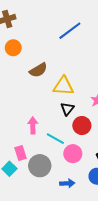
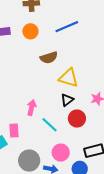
blue line: (70, 31) -> (67, 27), moved
pink circle: (73, 154) -> (61, 153), moved
gray circle: (40, 166) -> (29, 161), moved

